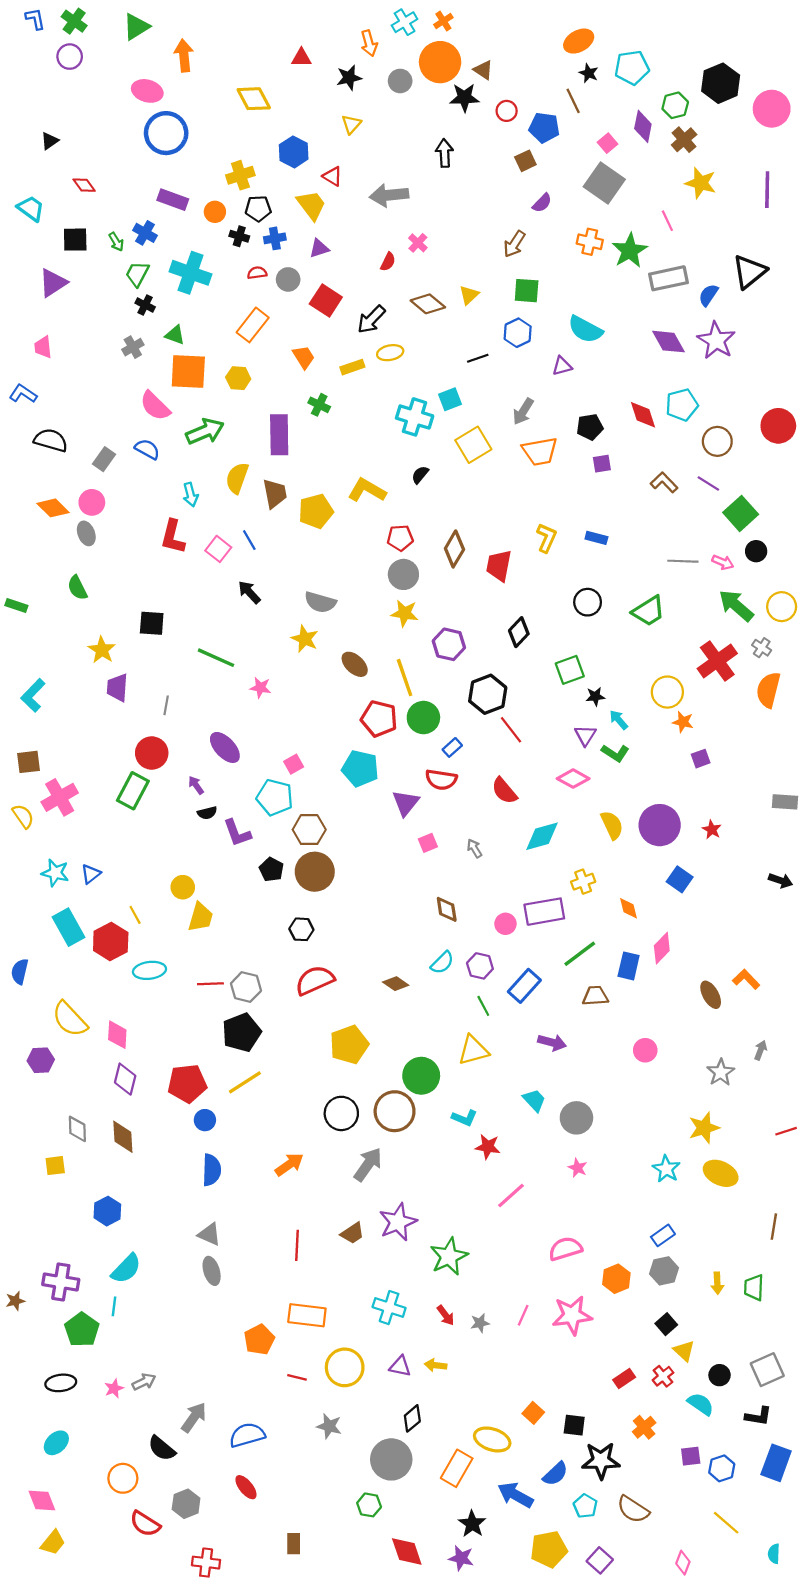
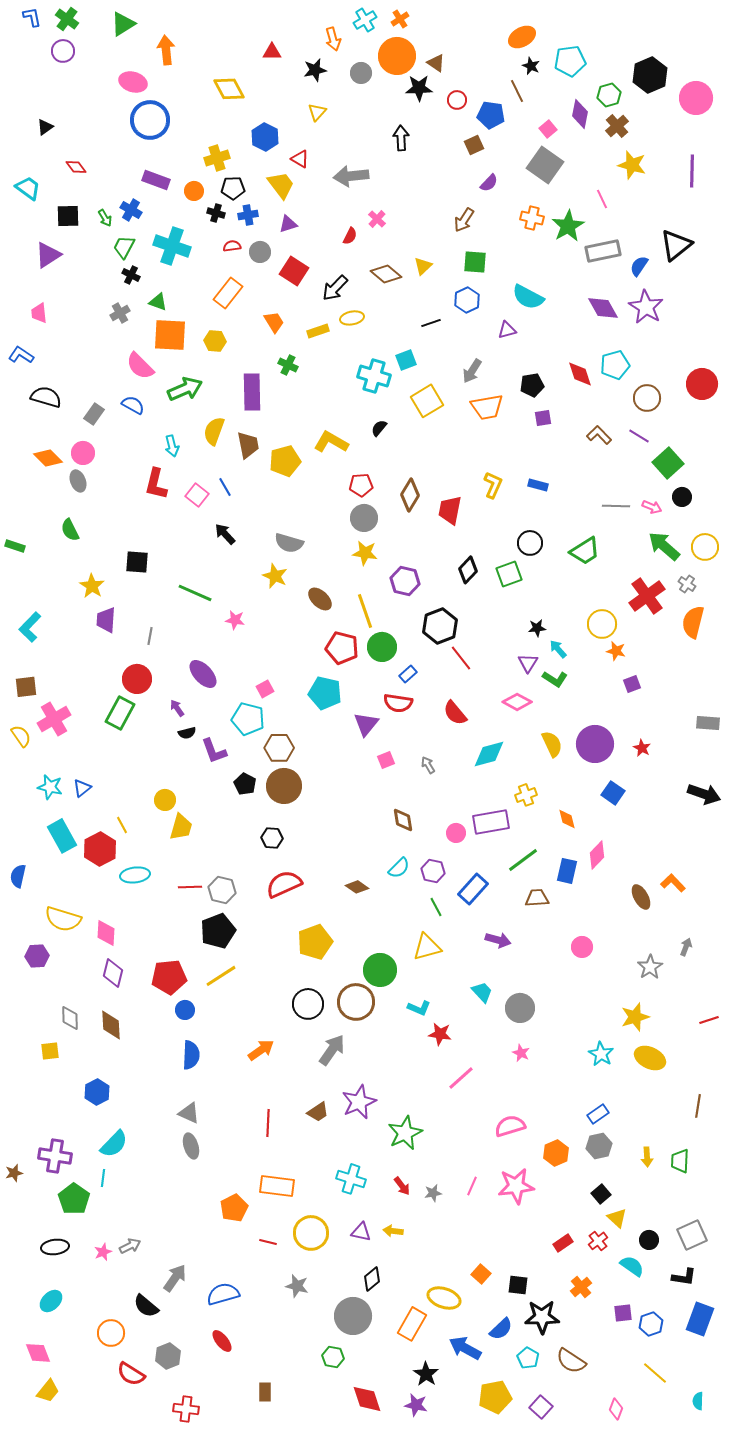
green square: (570, 670) -> (509, 574), moved
black arrow: (781, 881) -> (704, 794), size x1.5
yellow semicircle: (70, 1019) -> (63, 919), turned -30

